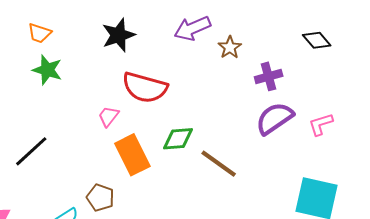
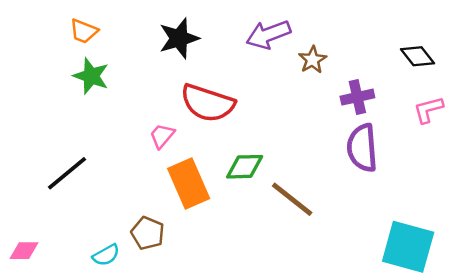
purple semicircle: (275, 118) -> (362, 148), turned -63
pink L-shape: (321, 124) -> (428, 110), moved

